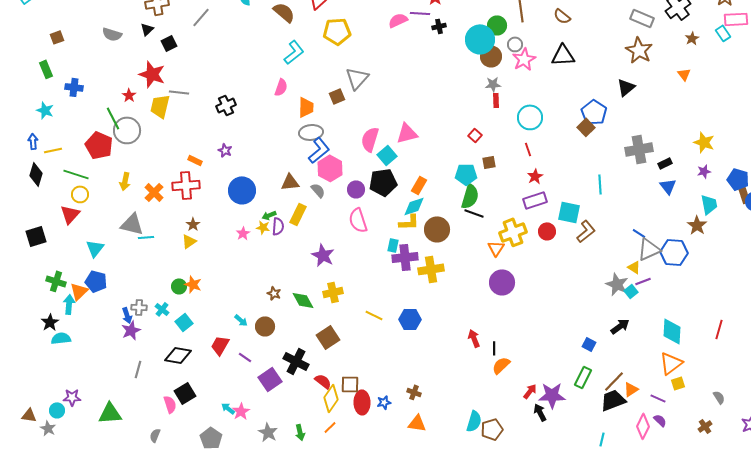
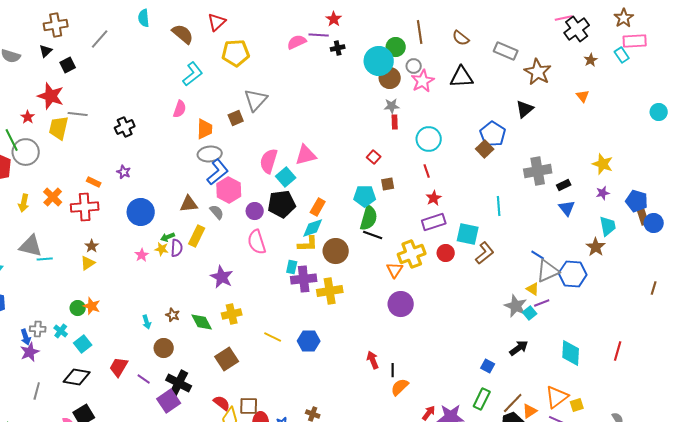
gray rectangle: (642, 18) -> (506, 51), moved
orange cross: (154, 192) -> (53, 197), moved
cyan arrow: (241, 320) -> (147, 322), moved, turned 32
black cross: (296, 361) -> (179, 383), moved
orange triangle: (671, 363) -> (557, 397), moved

